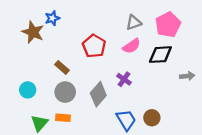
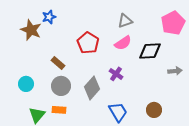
pink pentagon: (168, 25) -> (173, 23), moved
brown circle: (152, 118) -> (154, 110), moved

